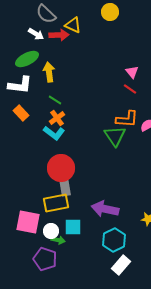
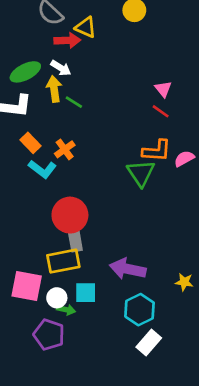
white arrow: (36, 34) -> (61, 68), moved
green line: (55, 100) -> (74, 102), moved
orange rectangle: (21, 113) -> (31, 143), moved
cyan L-shape: (54, 133) -> (42, 169), moved

